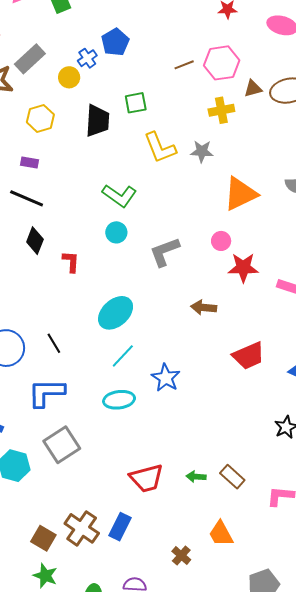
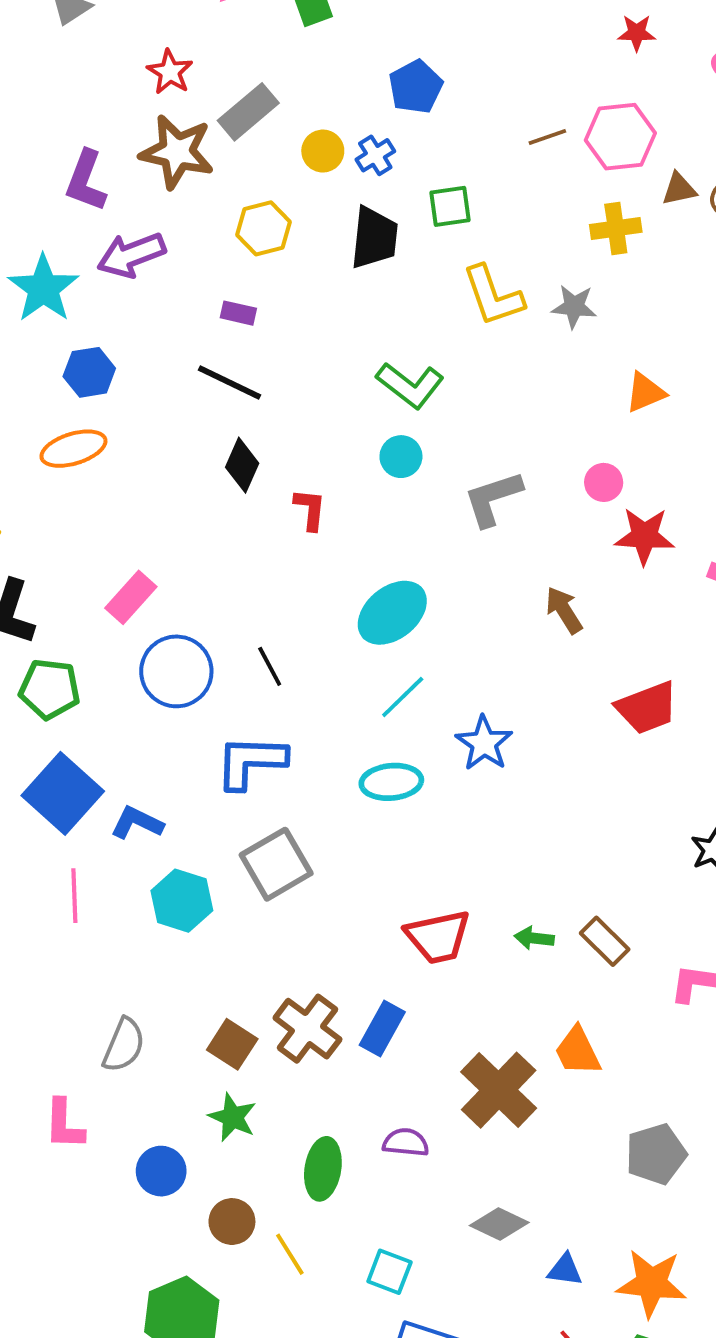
blue cross: (87, 58) -> (375, 155), moved
orange triangle: (240, 194) -> (645, 392), size x0.6
brown arrow: (204, 307) -> (564, 610), turned 50
brown cross: (181, 556) -> (499, 1090), size x2.0

